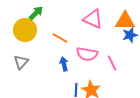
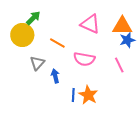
gray triangle: (21, 62) -> (37, 63), moved
pink line: (112, 63) -> (119, 65), moved
blue arrow: (64, 64) -> (55, 76), moved

